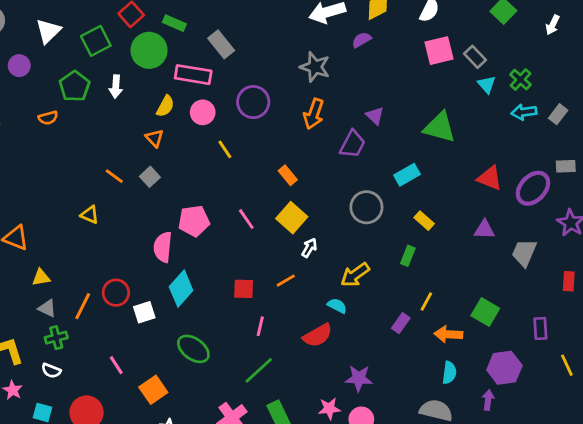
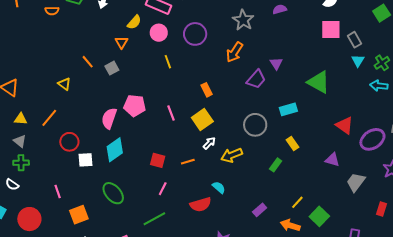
yellow arrow: (355, 275) -> (232, 155), moved
yellow line: (426, 302) -> (297, 202), moved
orange line: (83, 306) -> (49, 118), moved

